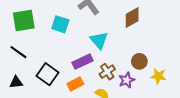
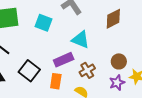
cyan triangle: (99, 40) -> (80, 40), turned -30
purple star: (127, 80) -> (117, 83), moved
orange rectangle: (75, 84) -> (56, 81), turned -56

